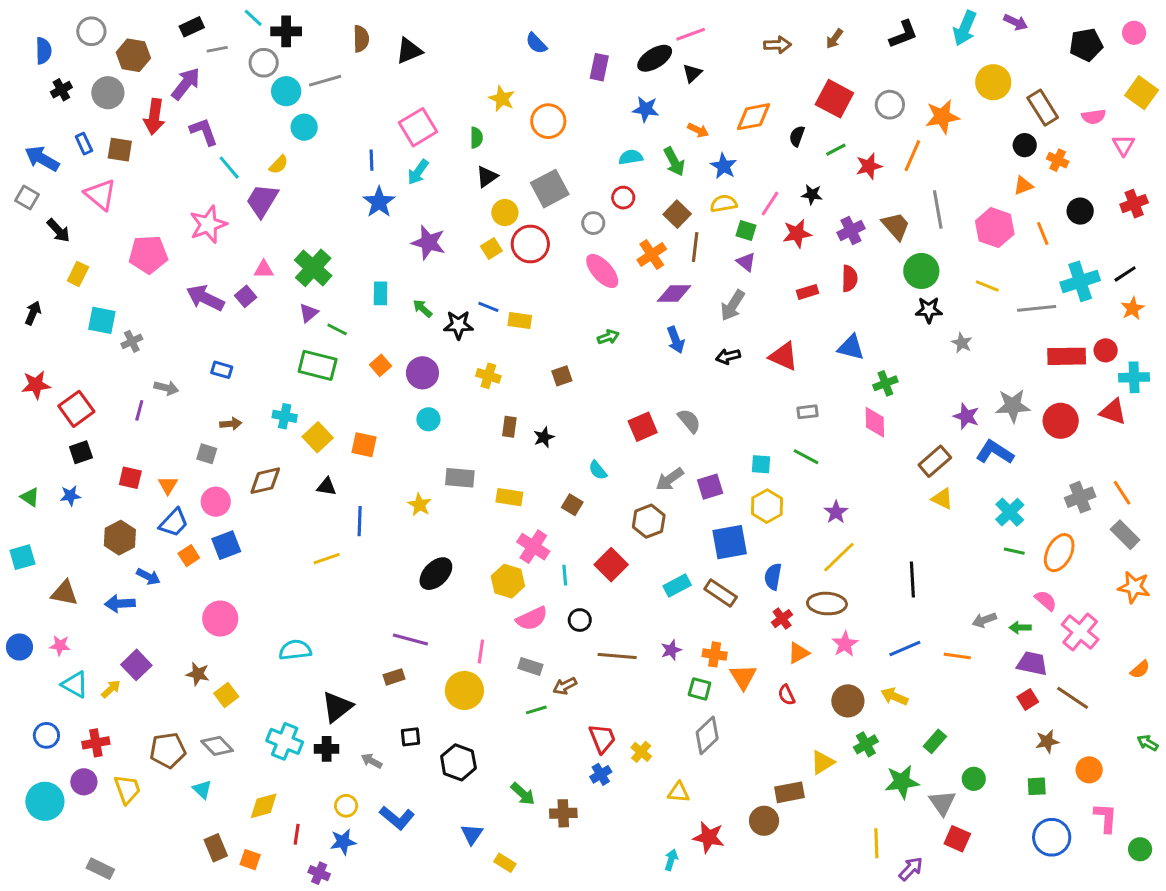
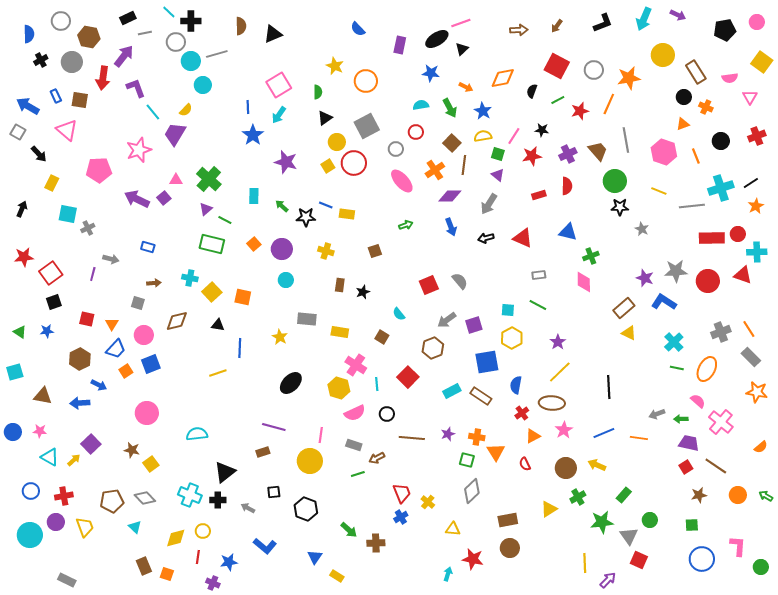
orange circle: (1089, 770) -> (738, 495), moved
brown rectangle: (789, 792) -> (508, 520), moved
yellow circle: (346, 806) -> (203, 531), moved

